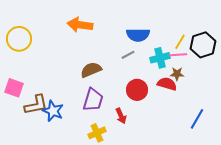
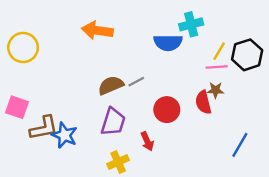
gray line: (128, 55) -> (136, 82), moved
cyan cross: (160, 58) -> (191, 24), moved
red semicircle: (167, 84) -> (203, 102), turned -120

